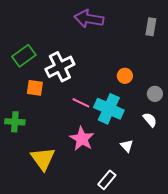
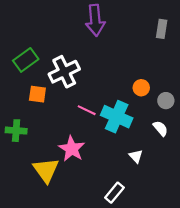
purple arrow: (89, 19) -> (95, 20), turned -104
orange circle: (125, 76) -> (141, 88), moved
pink star: (82, 139) -> (72, 149), moved

